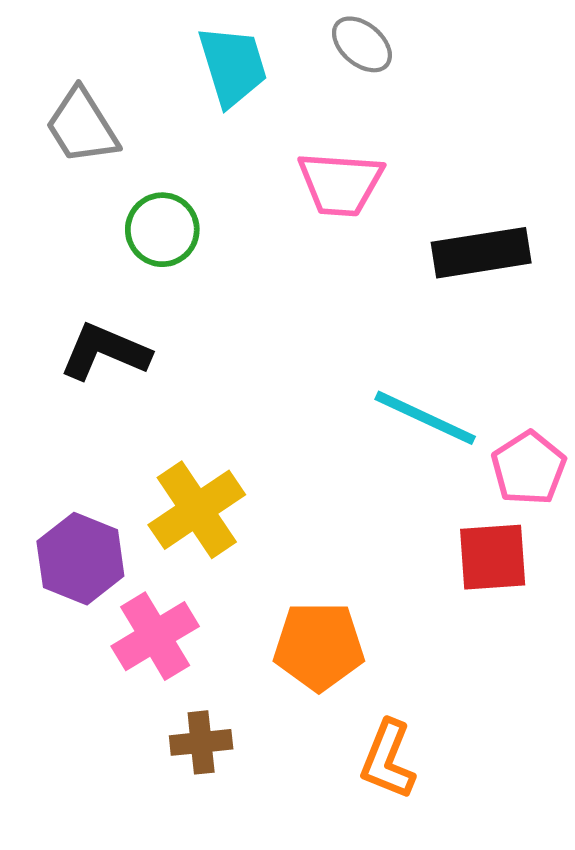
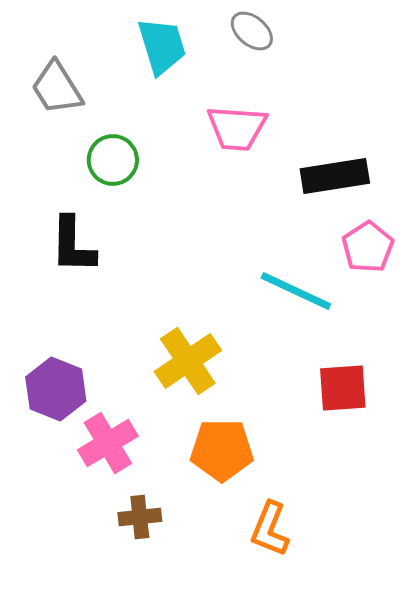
black L-shape: (105, 352) -> (73, 245), turned -112
pink pentagon: (529, 468) -> (368, 247), moved
yellow cross: (197, 510) -> (188, 361), moved

